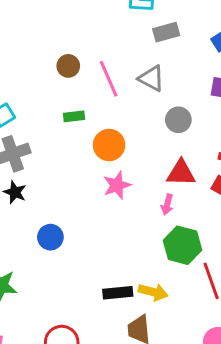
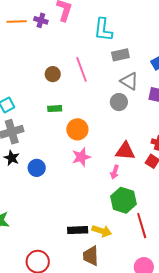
gray triangle: (151, 78) -> (129, 81), moved
pink line: (109, 79) -> (81, 69), moved
gray circle: (178, 120) -> (119, 102), moved
blue circle: (50, 237) -> (37, 168), moved

